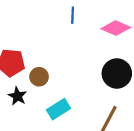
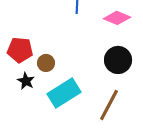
cyan rectangle: (58, 109) -> (64, 93), size x1.5

